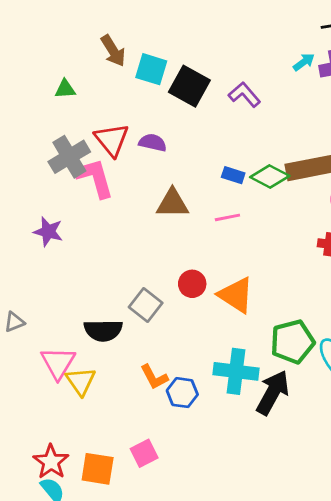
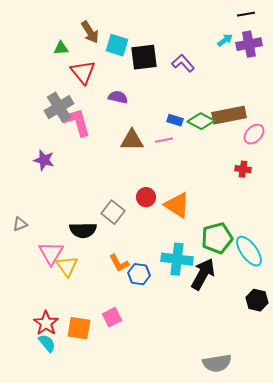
black square: (189, 86) -> (144, 57), turned -36
green triangle: (65, 89) -> (61, 48), moved
red triangle: (112, 140) -> (83, 72), moved
pink line: (227, 217) -> (164, 140), moved

